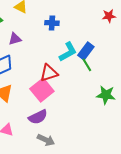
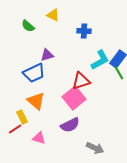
purple triangle: (15, 39) -> (47, 55), moved
gray arrow: (46, 140) -> (95, 148), moved

